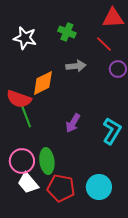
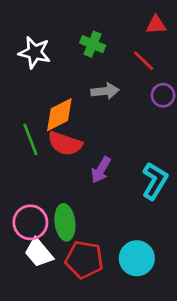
red triangle: (113, 18) -> (156, 25), size x0.7
red semicircle: (19, 99) -> (65, 144), moved
green line: (26, 116) -> (30, 139), moved

